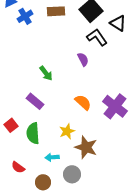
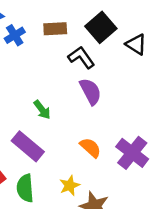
black L-shape: (97, 37) -> (81, 57), moved
purple semicircle: (83, 59) -> (90, 91), size x1.5
purple rectangle: (35, 101) -> (28, 146), size x1.4

